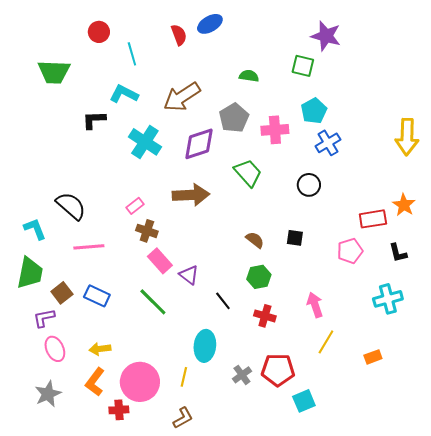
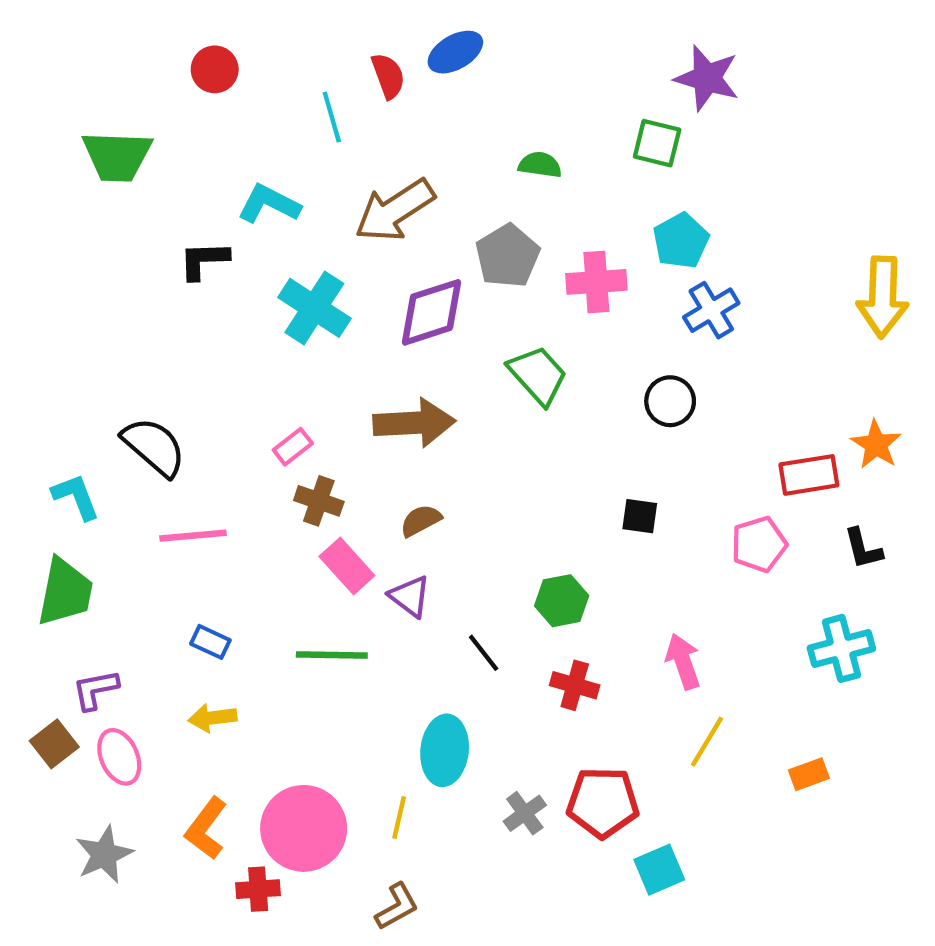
cyan line: (132, 54) -> (332, 117), moved
brown semicircle: (255, 240) -> (421, 520), moved, turned -66
brown square: (62, 293) -> (54, 744), moved
blue rectangle: (97, 296) -> (210, 642), size x0.7
green line: (153, 302) -> (332, 655), turned -44
yellow arrow: (100, 349) -> (213, 718), moved

